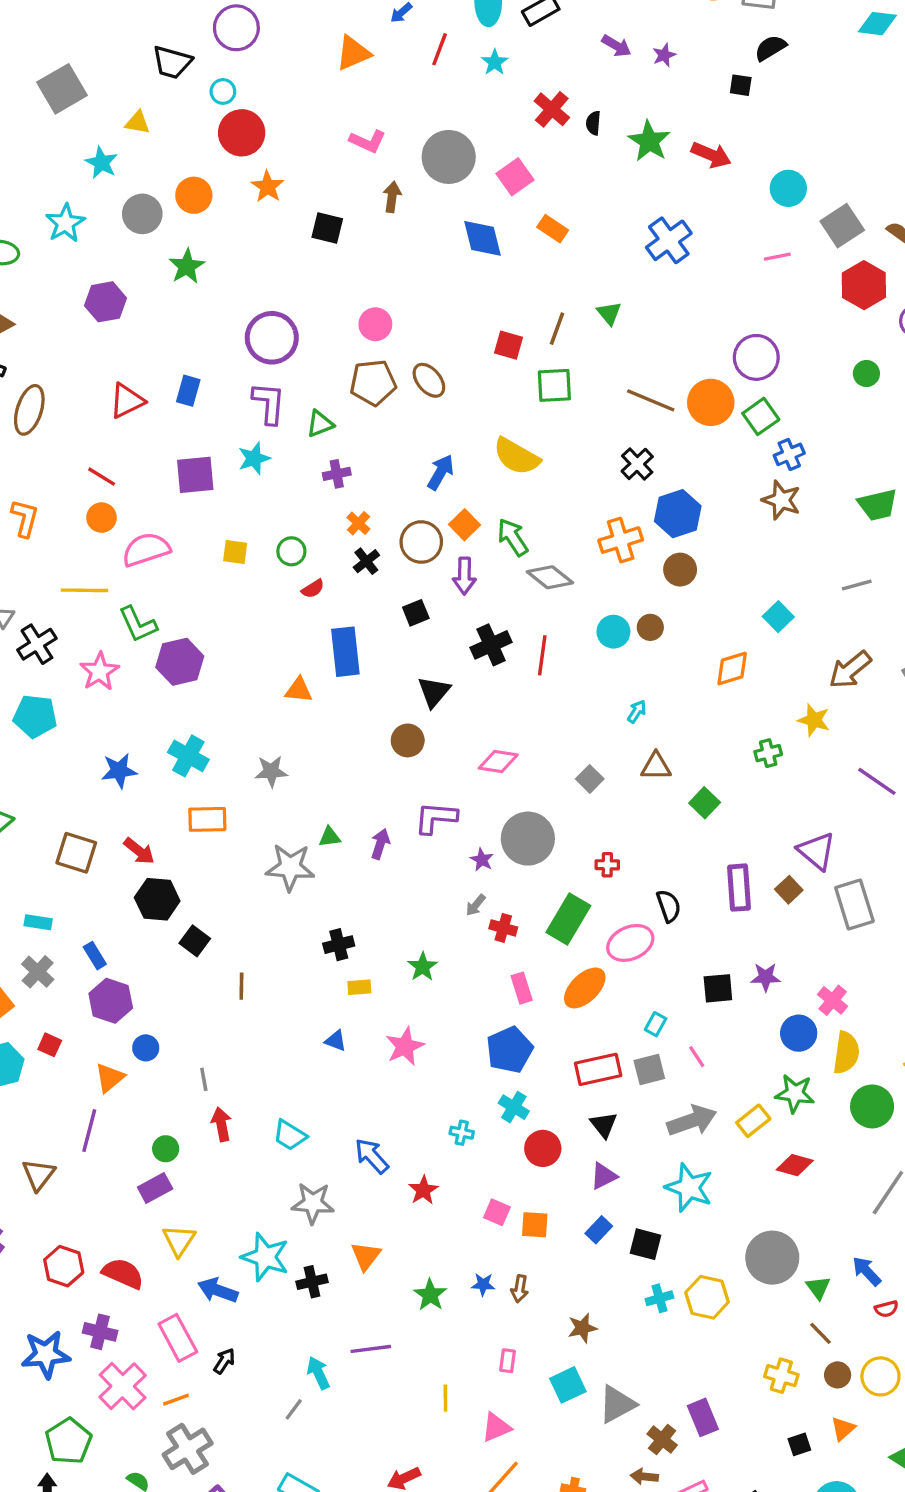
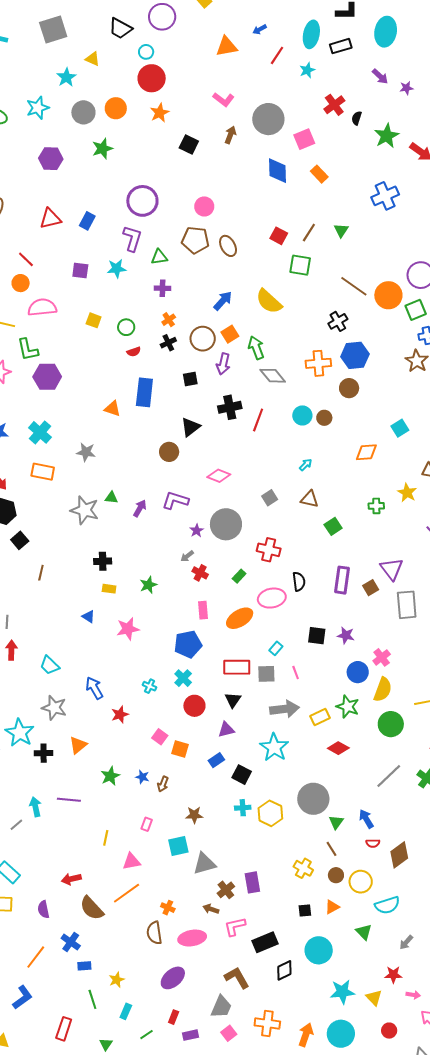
purple square: (195, 475) -> (80, 270), size x0.7
red cross: (607, 865) -> (269, 550), size x1.6
green rectangle: (568, 919) -> (239, 576), size x0.5

